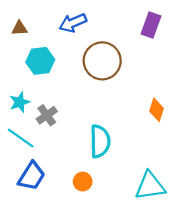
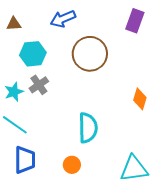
gray cross: (47, 115) -> (39, 85), moved
blue trapezoid: (32, 176) -> (25, 160), turned -32

